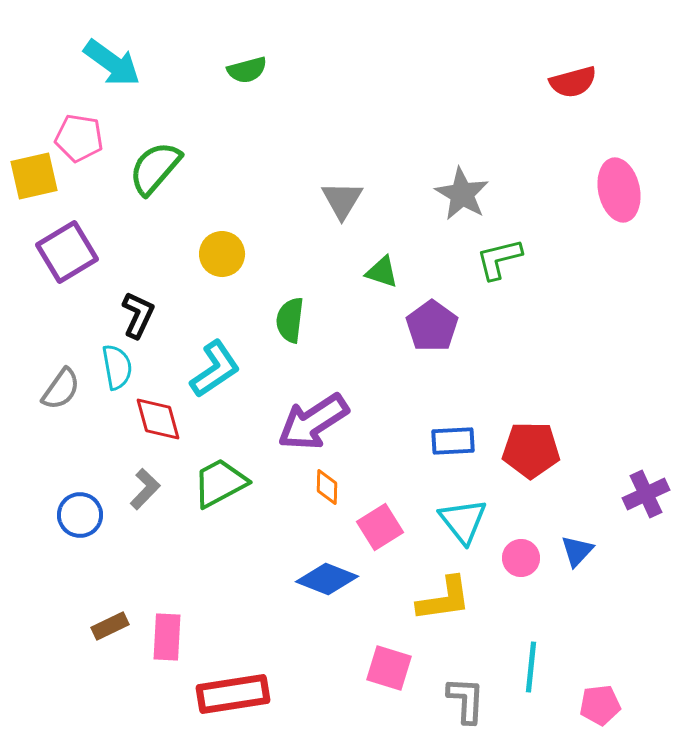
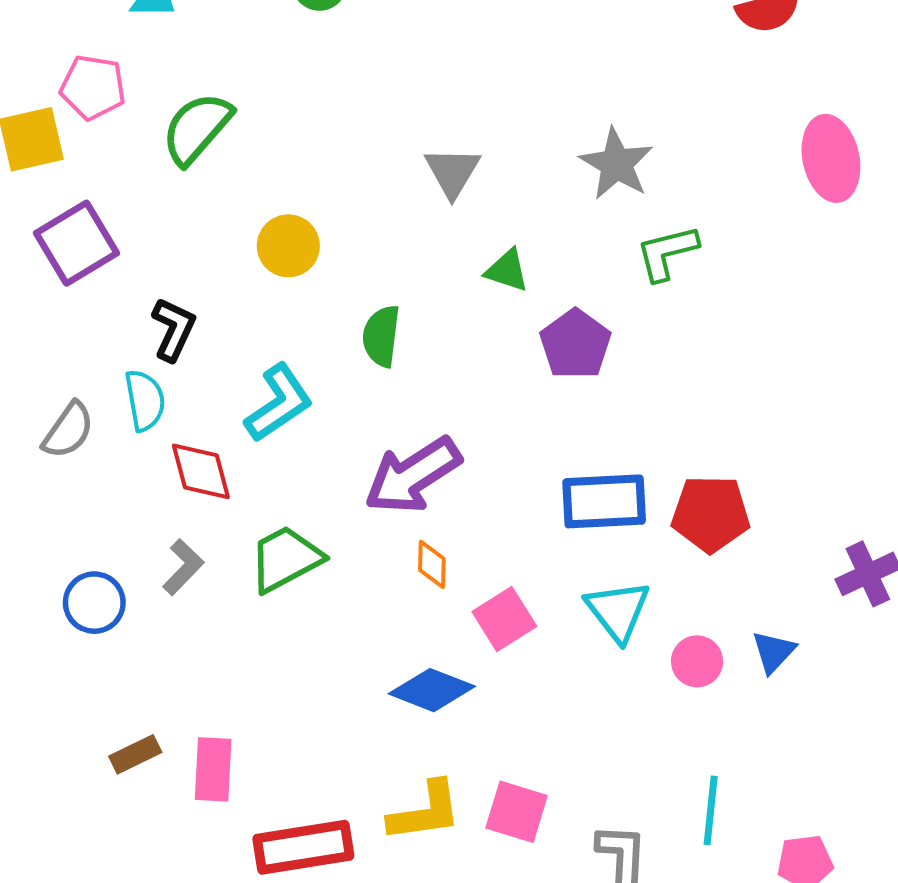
blue rectangle: (453, 441) -> (604, 501), size x1.4
yellow L-shape: (444, 599) -> (425, 812), moved

